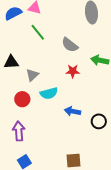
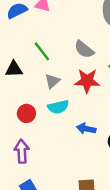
green line: (38, 32) -> (42, 51), moved
red star: (73, 71) -> (87, 81), size x1.5
gray triangle: (32, 75) -> (52, 81), moved

